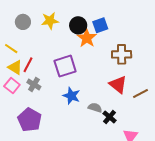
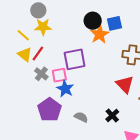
yellow star: (50, 21) -> (43, 27), moved
pink square: (12, 86) -> (59, 75), moved, turned 35
blue star: (71, 96) -> (65, 89), moved
gray semicircle: (95, 108) -> (81, 117), moved
purple pentagon: (30, 120) -> (50, 110), moved

